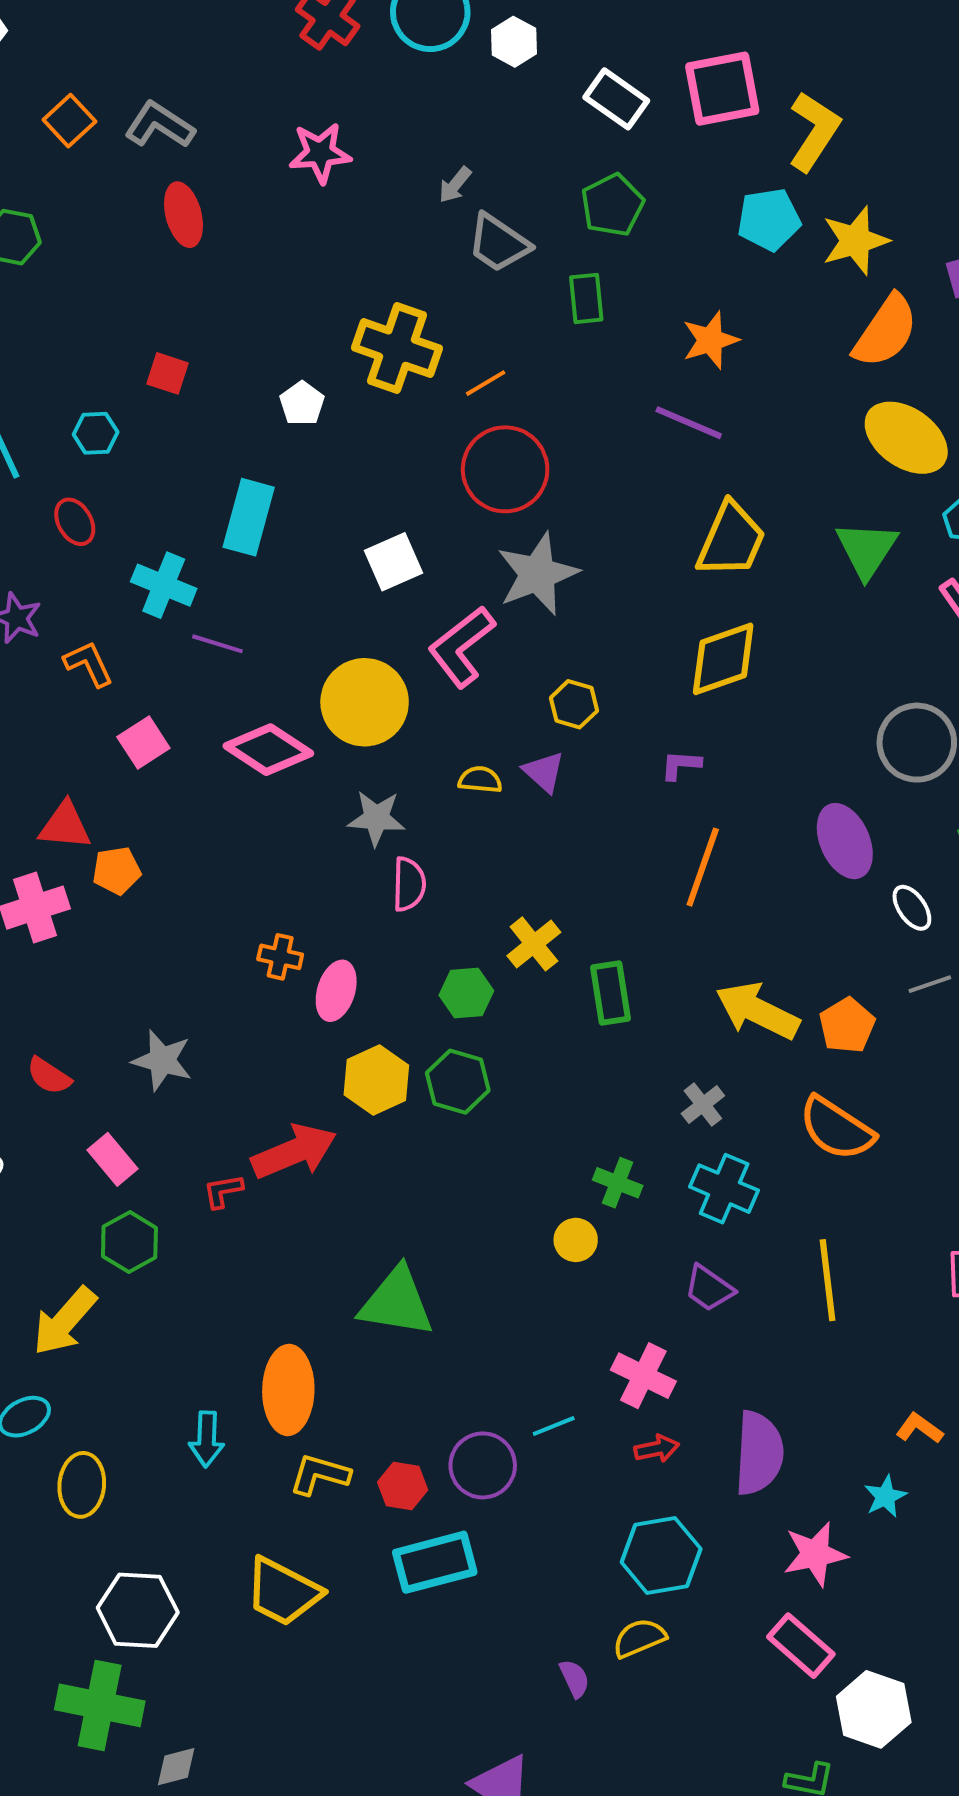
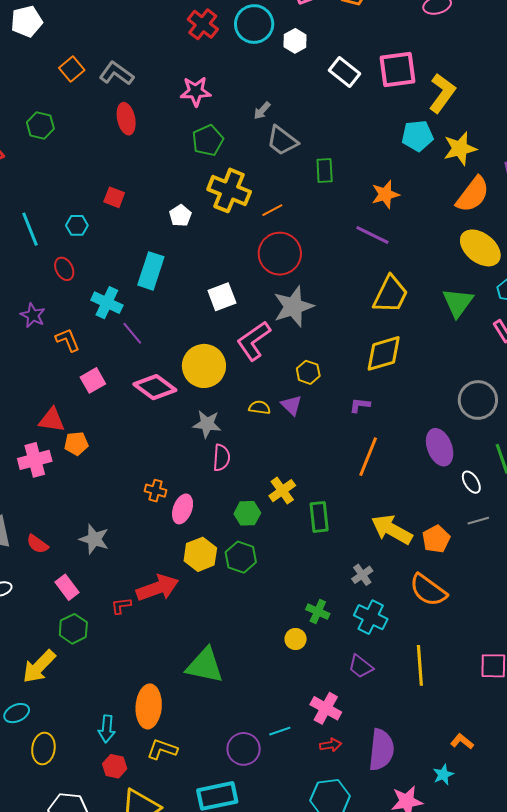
green pentagon: (612, 205) -> (208, 140), moved
purple line: (217, 644) -> (132, 333), turned 30
red hexagon: (403, 1486) -> (115, 766), moved

